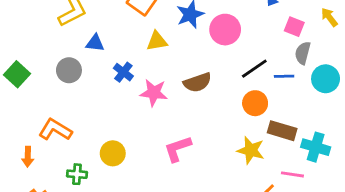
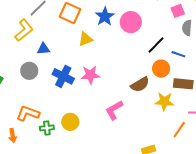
pink square: (294, 27) -> (178, 11), turned -32
blue cross: (123, 72) -> (63, 76), moved, size x1.5
blue line: (284, 76) -> (178, 54), moved, turned 32
brown semicircle: (197, 82) -> (140, 84), moved
green cross: (77, 174) -> (47, 128), moved

